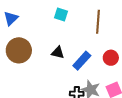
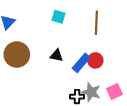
red circle: (111, 58) -> (95, 60), moved

